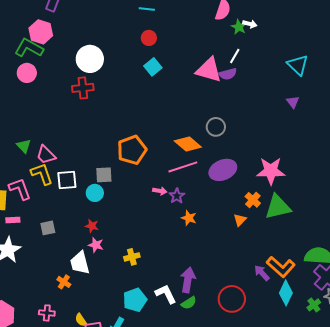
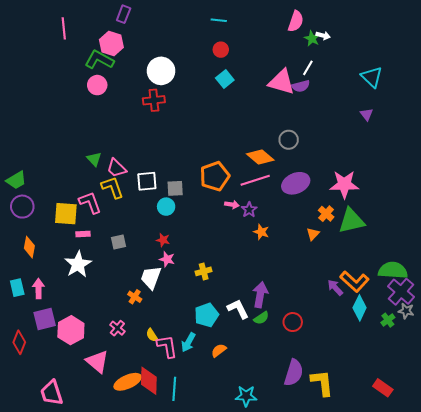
orange pentagon: (132, 150) -> (215, 176), moved
white square: (67, 180) -> (147, 181), moved
white trapezoid: (80, 263) -> (151, 277), turned 35
red circle: (232, 299) -> (293, 322), moved, size x0.7
pink cross: (47, 313) -> (117, 328), turned 35

